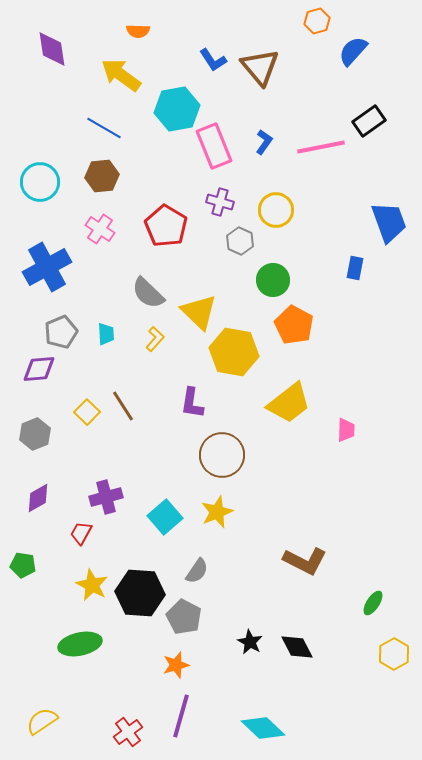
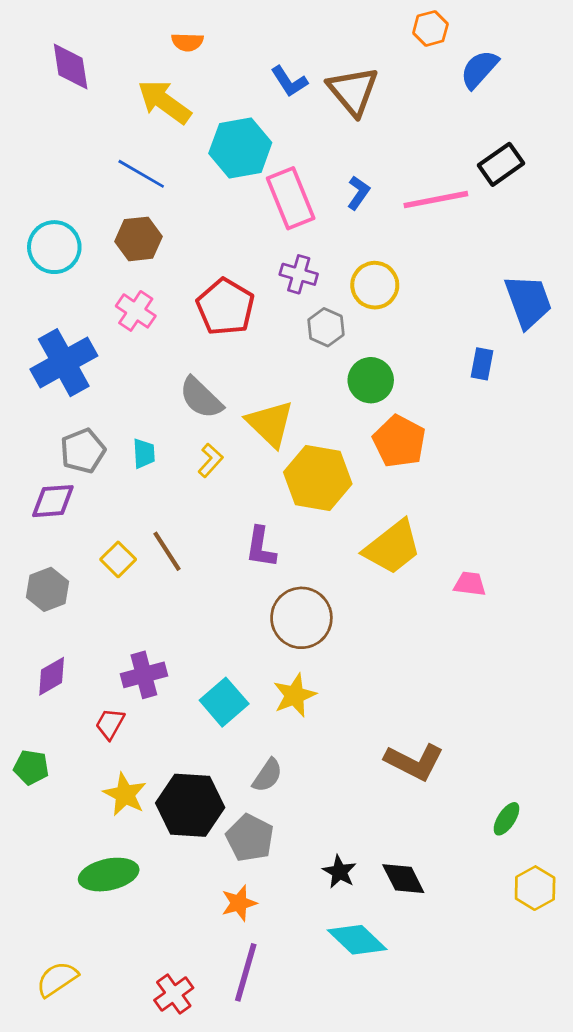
pink trapezoid: (346, 430) -> (470, 584), turned -85
cyan diamond: (263, 728) -> (357, 940), moved

